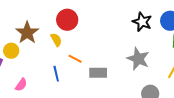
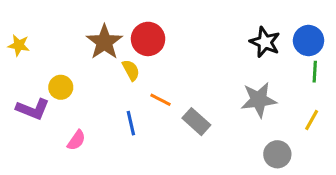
brown star: (27, 33) -> (104, 42), moved
gray star: (138, 59) -> (259, 100), turned -30
gray rectangle: (98, 73) -> (196, 122), turned 42

